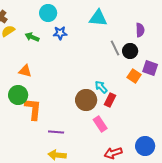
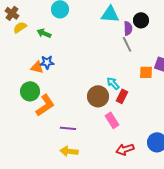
purple semicircle: (140, 30) -> (128, 28), moved
blue star: (60, 33) -> (47, 62), moved
black circle: (130, 51) -> (141, 20), moved
orange square: (134, 76) -> (146, 72), turned -32
orange L-shape: (33, 109) -> (45, 105), turned 50

